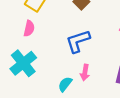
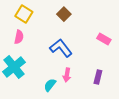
blue L-shape: (78, 41) -> (61, 48), turned 70

